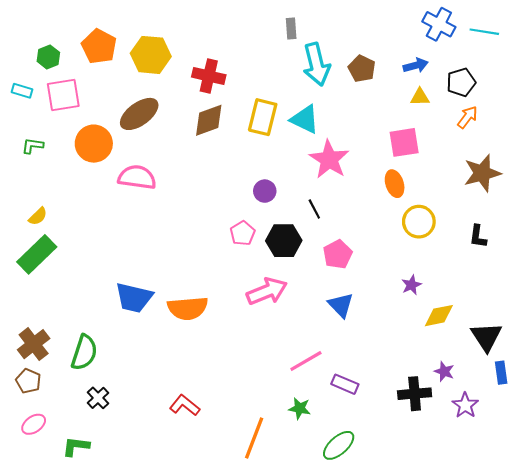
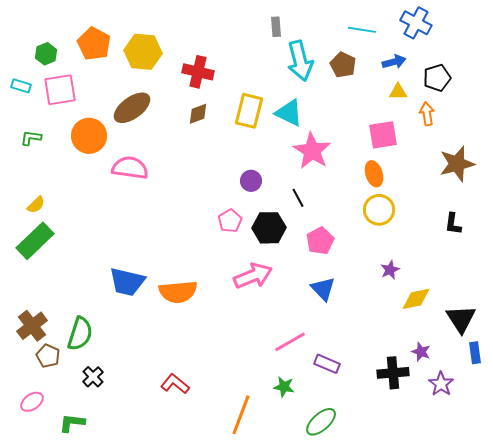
cyan line: (484, 32) -> (362, 30), moved
orange arrow: (467, 117) -> (427, 114), moved, turned -45
brown diamond: (209, 120) -> (198, 114), size x0.7
yellow circle: (419, 222) -> (379, 210), moved
brown pentagon: (28, 381) -> (48, 356), moved

